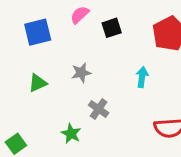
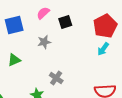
gray star: (81, 73) -> (44, 42), moved
cyan arrow: (142, 77) -> (103, 49), moved, turned -152

